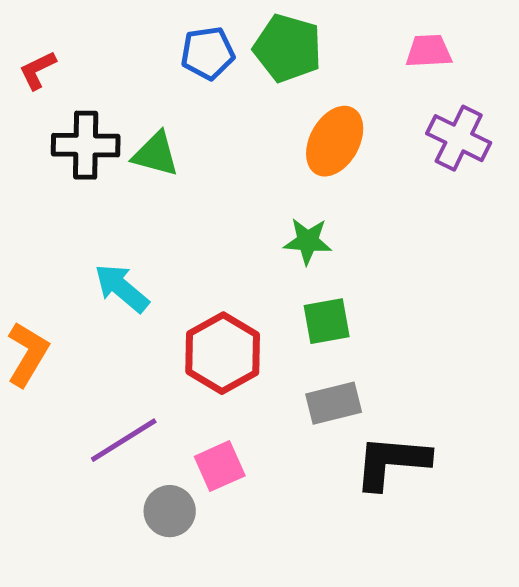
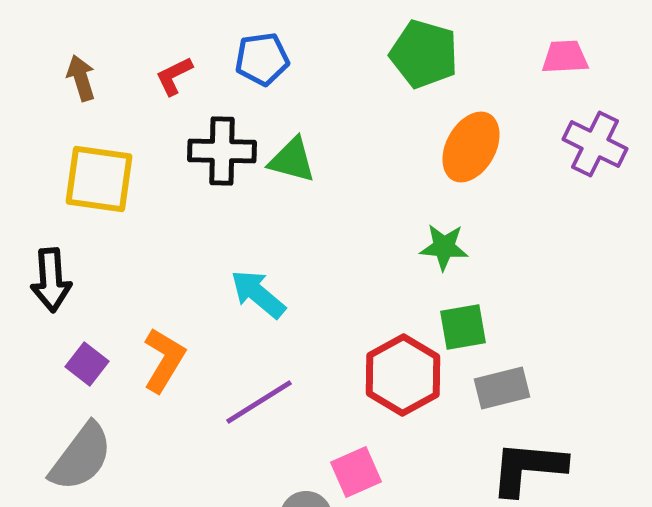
blue pentagon: (208, 53) -> (262, 59), moved
red hexagon: (223, 353) -> (403, 375), moved
gray rectangle: (334, 403) -> (502, 388), moved
purple line: (124, 440) -> (259, 402), moved

